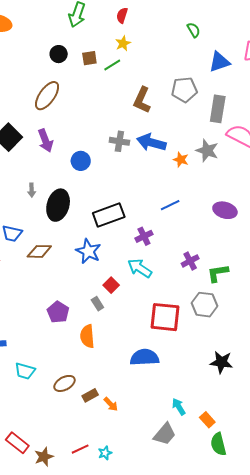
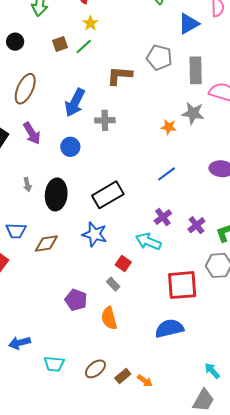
black circle: (59, 54) -> (15, 42), moved
gray pentagon: (184, 90) -> (159, 58), turned 30
brown L-shape: (142, 100) -> (119, 76), turned 80
blue arrow: (151, 142) -> (75, 103), moved, turned -68
purple cross: (144, 236) -> (163, 217), moved

